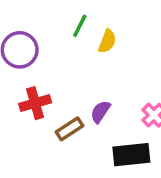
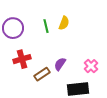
green line: (80, 26) -> (46, 26), moved, turned -40

